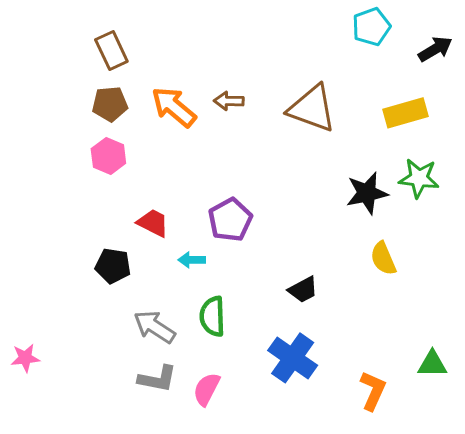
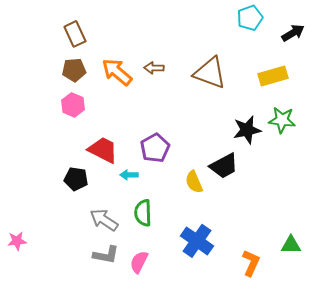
red trapezoid: (153, 223) -> (103, 150), size x1.4
yellow semicircle: (383, 258) -> (194, 182), moved
black trapezoid: (303, 290) -> (224, 166), moved, size x1.4

